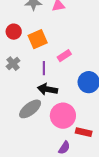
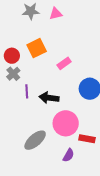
red circle: (14, 32) -> (12, 56), moved
purple line: (44, 68) -> (27, 91), moved
gray ellipse: (30, 109) -> (35, 140), moved

